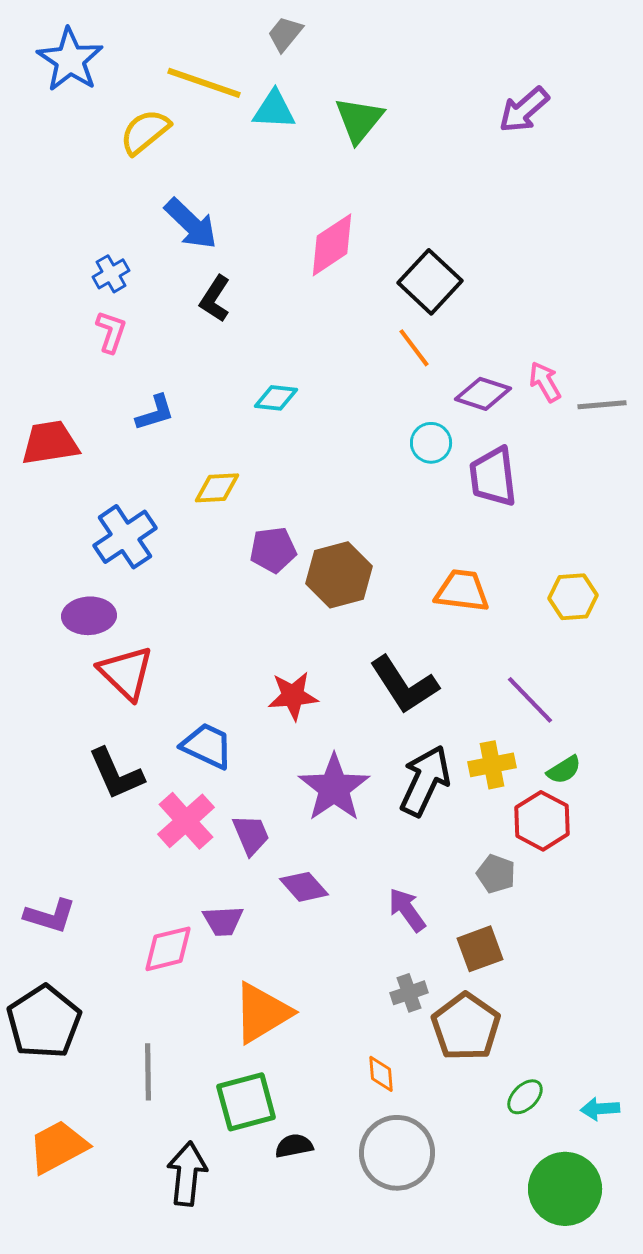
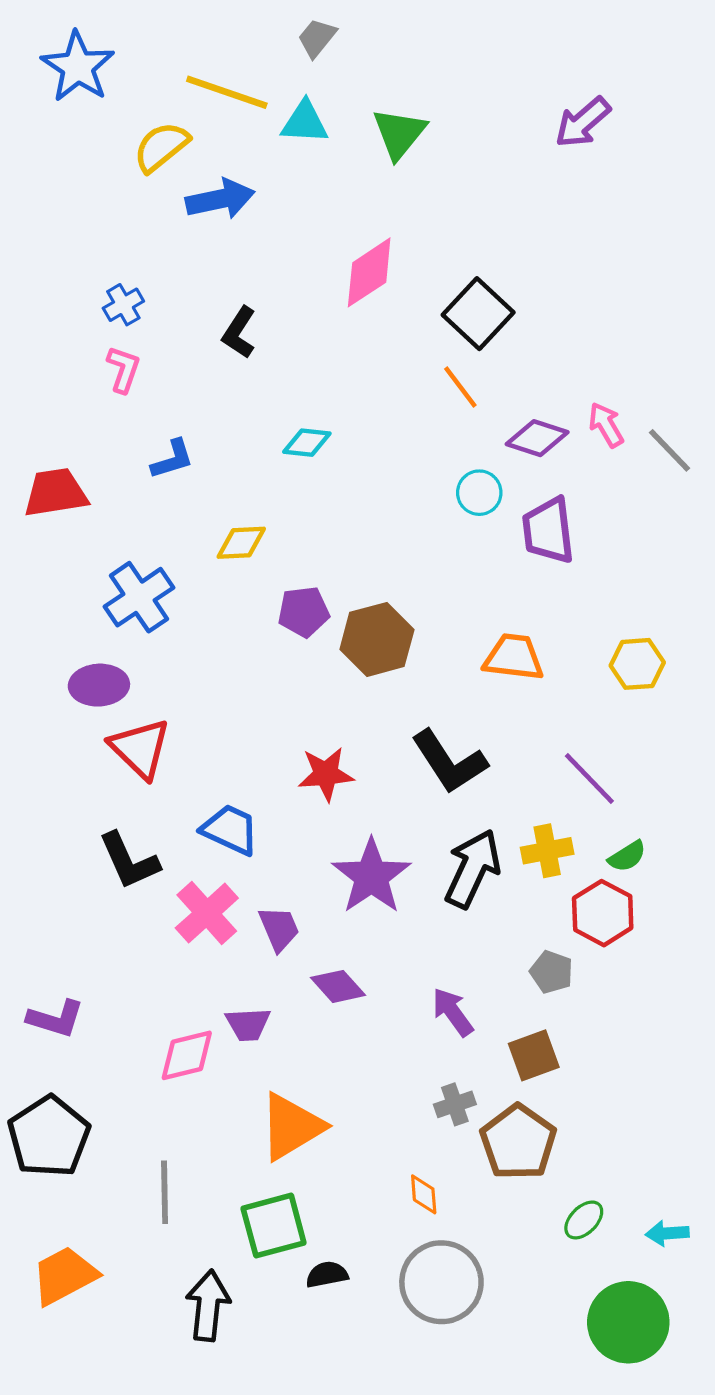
blue arrow: (191, 224) -> (220, 199), moved, turned -56
gray line: (602, 405) -> (669, 450), turned 51

